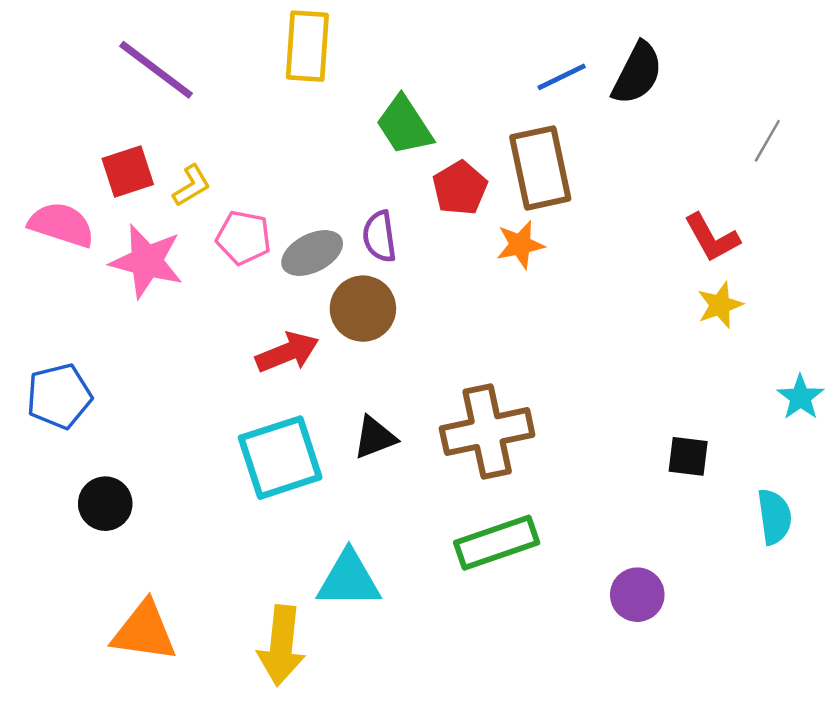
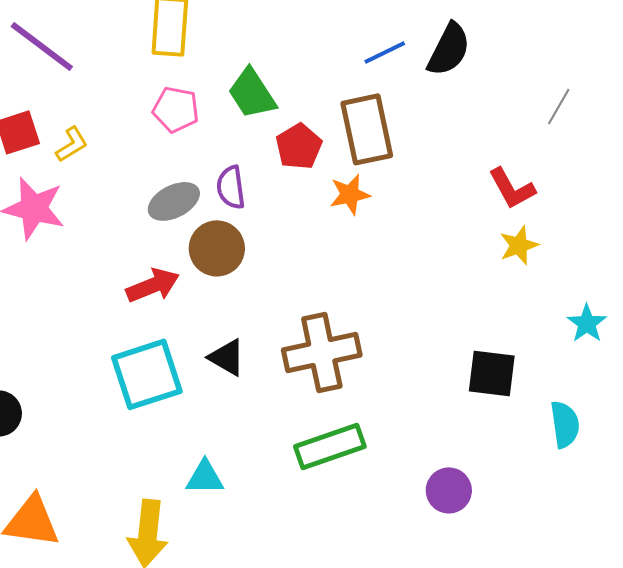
pink pentagon: (244, 238) -> (176, 109), moved
black triangle: (375, 437) -> (227, 357), turned 51
black square: (688, 456) -> (492, 373), size x1.4
cyan triangle: (349, 579) -> (205, 477), size x0.7

